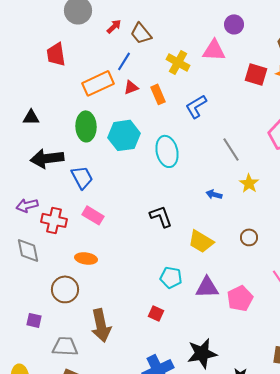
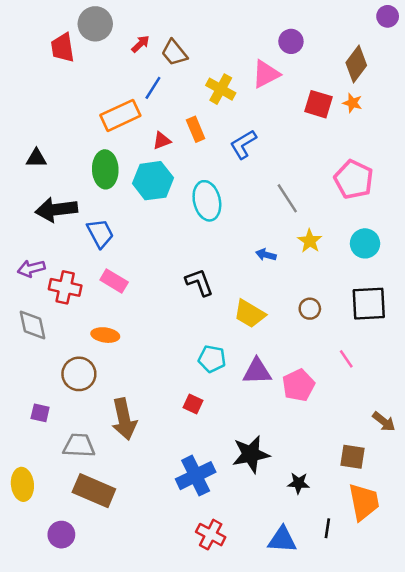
pink triangle: (214, 50) -> (266, 74), turned -30
red trapezoid: (56, 54) -> (63, 48), moved
red triangle: (131, 87) -> (162, 141), moved

